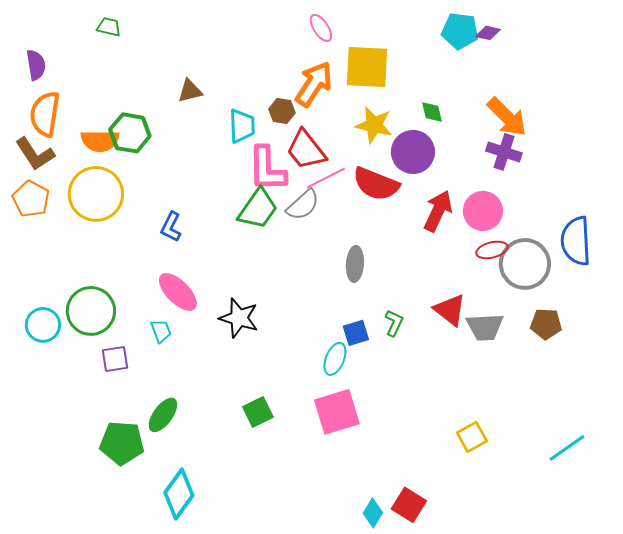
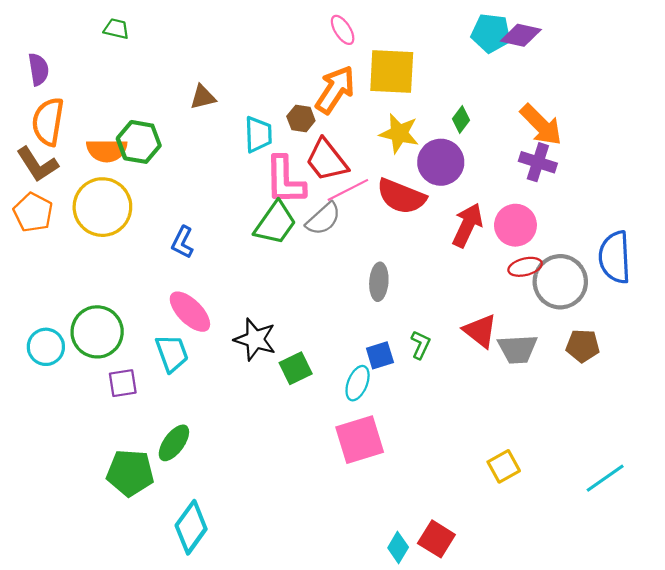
purple diamond: (488, 33) -> (521, 35), size x1.5
green diamond: (432, 112) -> (461, 120), turned 50
cyan trapezoid: (161, 331) -> (172, 353), size x1.5
green square: (258, 412) -> (296, 368), moved

